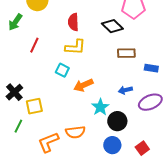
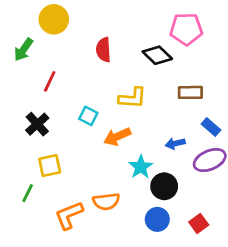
yellow L-shape: (75, 47) -> (132, 98), moved
brown rectangle: (126, 53) -> (190, 92), moved
blue rectangle: (151, 68) -> (211, 127), moved, turned 32
black cross: (14, 92) -> (37, 124), moved

